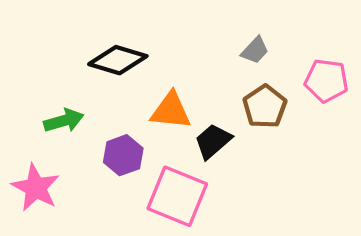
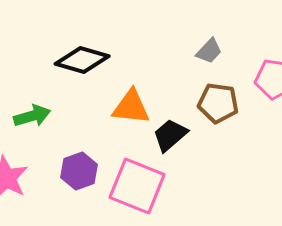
brown pentagon: (265, 107) -> (218, 103), turned -30
purple hexagon: (123, 155) -> (79, 171), moved

